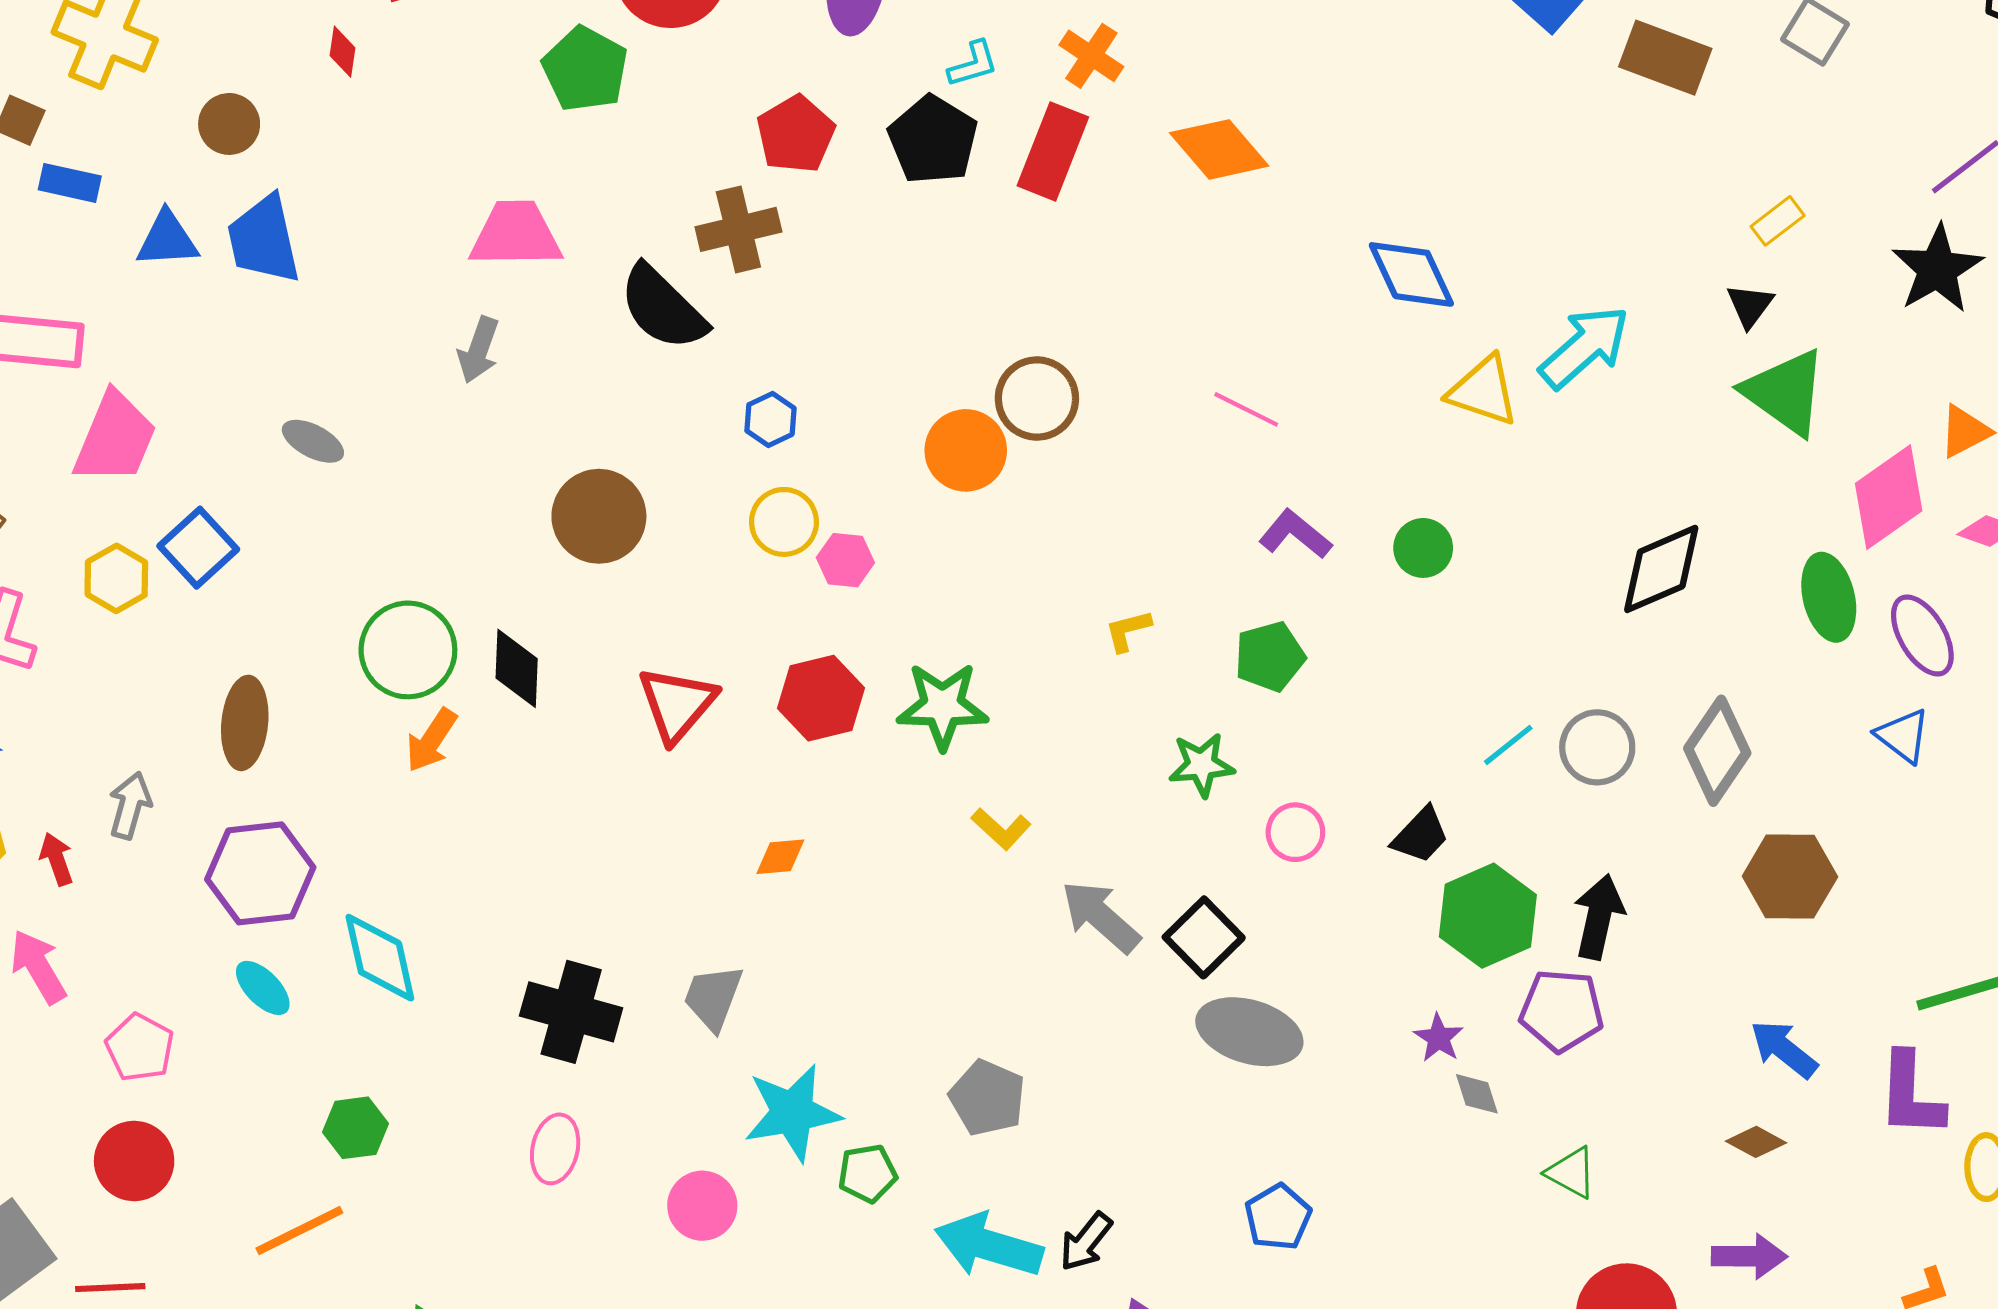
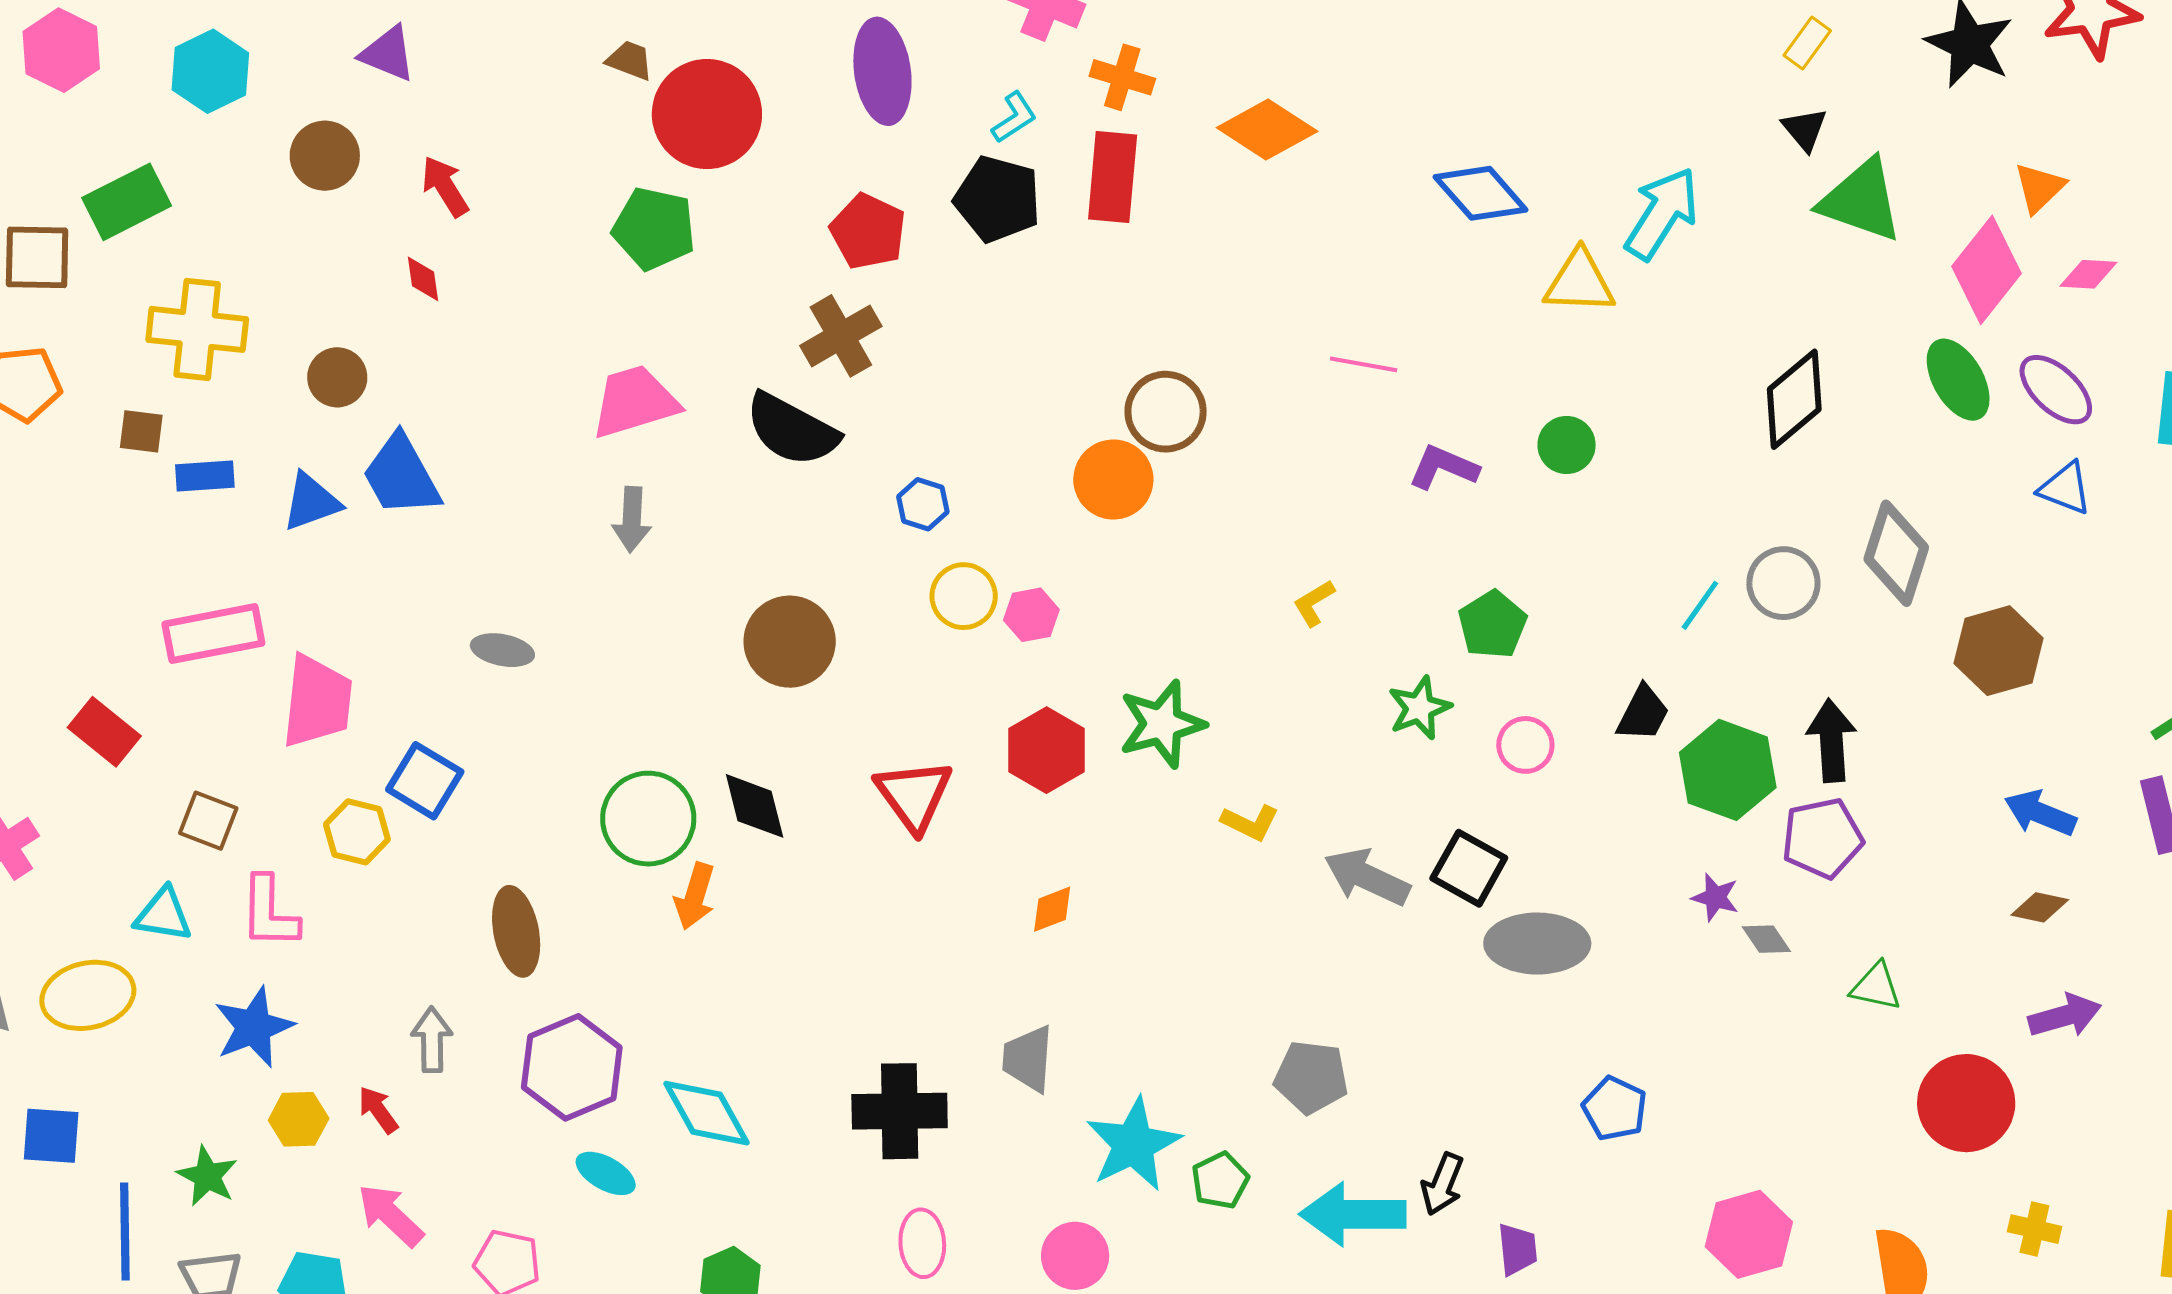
green pentagon: (1270, 656) -> (1492, 625), moved

